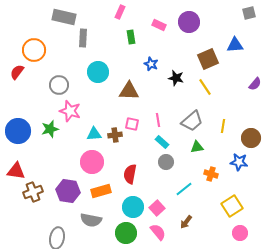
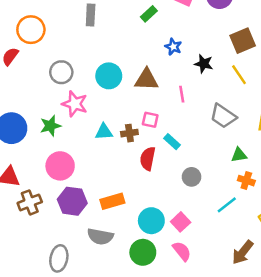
green rectangle: (131, 37) -> (149, 14), turned 56
cyan circle: (98, 72) -> (109, 76), moved
pink line: (158, 120) -> (182, 94), moved
gray trapezoid: (192, 121) -> (223, 116), turned 75
cyan rectangle: (162, 142) -> (172, 142), moved
green triangle: (197, 147) -> (239, 155), moved
pink circle: (92, 162) -> (60, 166), moved
gray circle: (166, 162) -> (192, 177), moved
red semicircle: (130, 174) -> (148, 159), moved
cyan line: (184, 189) -> (227, 205), moved
brown arrow: (186, 222) -> (243, 252), moved, size x1.5

